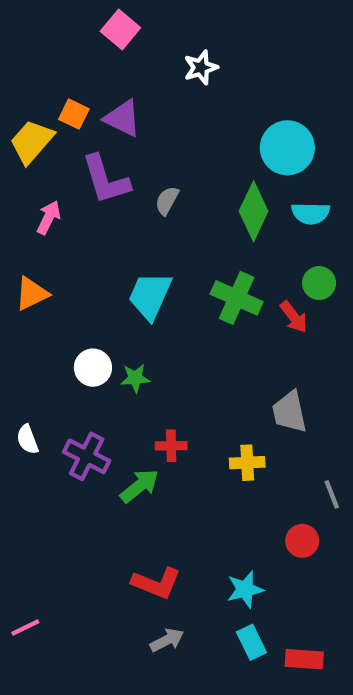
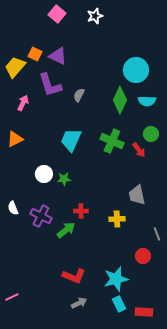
white star: (201, 68) -> (95, 16), moved
cyan star: (245, 589) -> (116, 279), size x1.4

